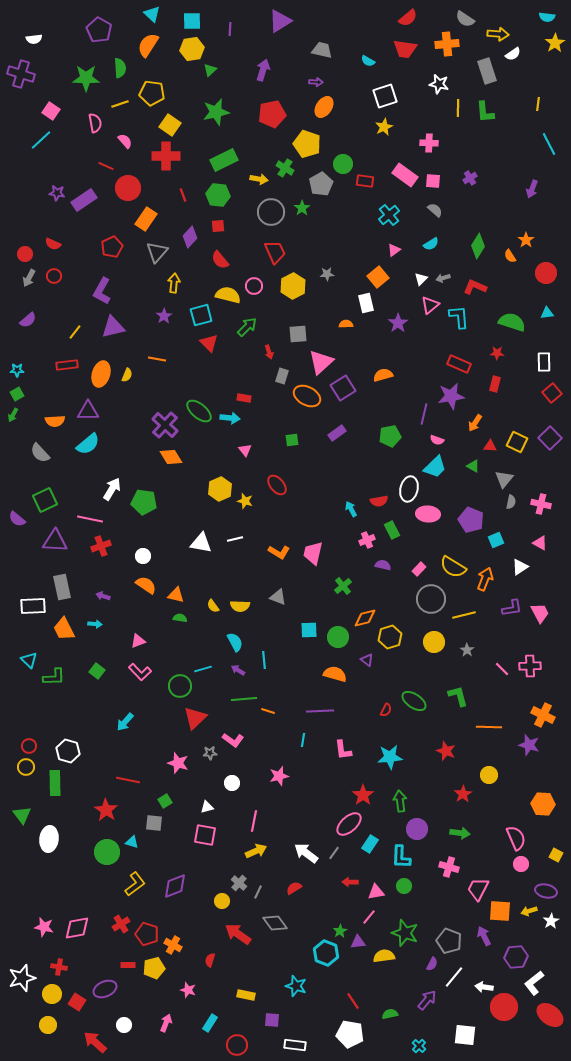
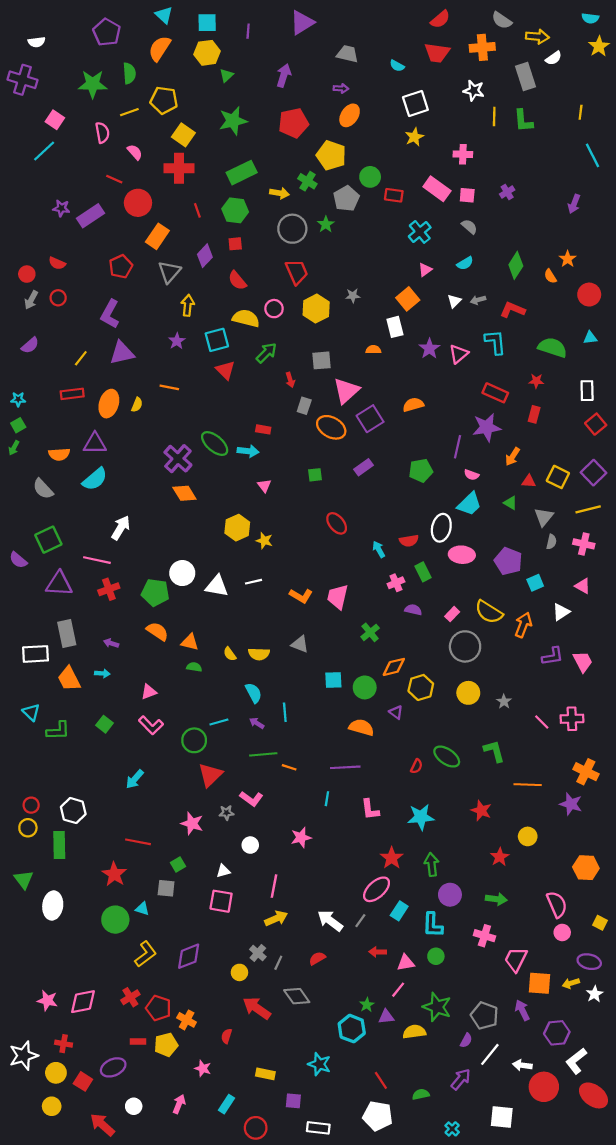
pink triangle: (430, 305) -> (459, 354), moved
red ellipse: (277, 485) -> (337, 523), moved
green pentagon: (144, 502) -> (155, 592), moved
white circle: (143, 556) -> (182, 573), moved, size x1.5
yellow line: (464, 615) -> (588, 509), moved

